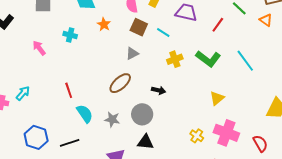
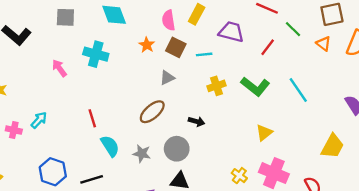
orange star: (104, 24) -> (147, 45), moved
cyan line: (163, 32) -> (204, 54), turned -40
cyan cross: (70, 35) -> (96, 54), size x1.5

